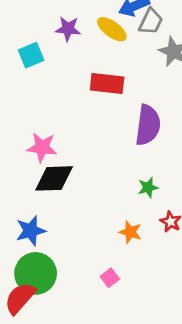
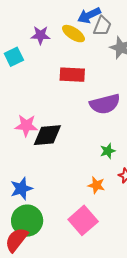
purple semicircle: (148, 125) -> (105, 104), turned 72
black diamond: (54, 178) -> (47, 135), moved
pink square: (110, 278) -> (83, 220), size x2.0

